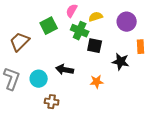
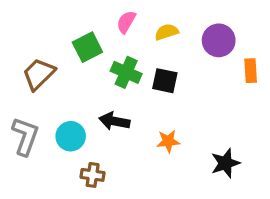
green cross: (80, 31) -> (126, 72), moved
orange rectangle: (141, 47) -> (251, 71), moved
black star: (121, 62) -> (225, 163), moved, turned -30

